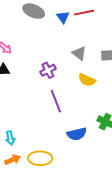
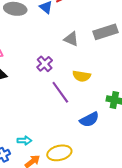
yellow semicircle: (87, 80) -> (82, 76), moved
cyan arrow: (10, 138) -> (24, 140), turned -64

